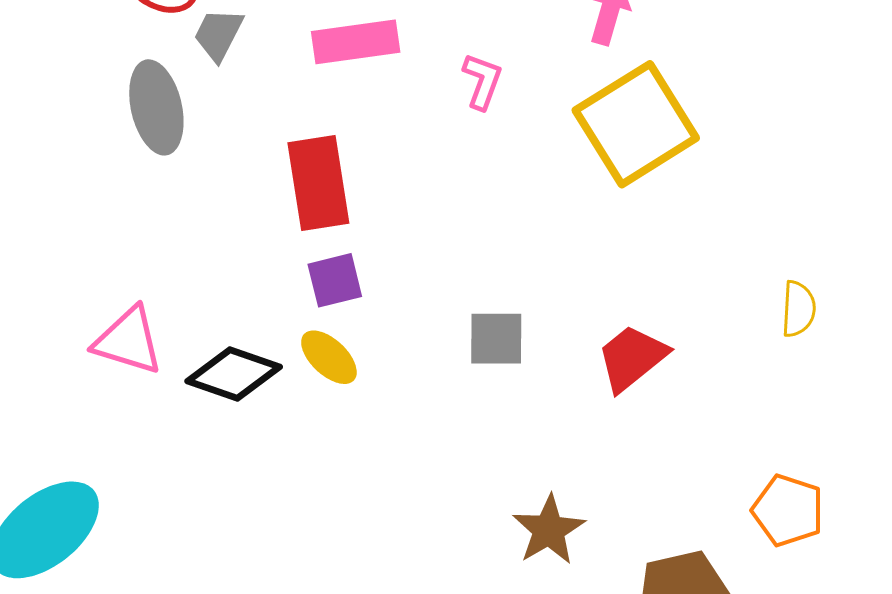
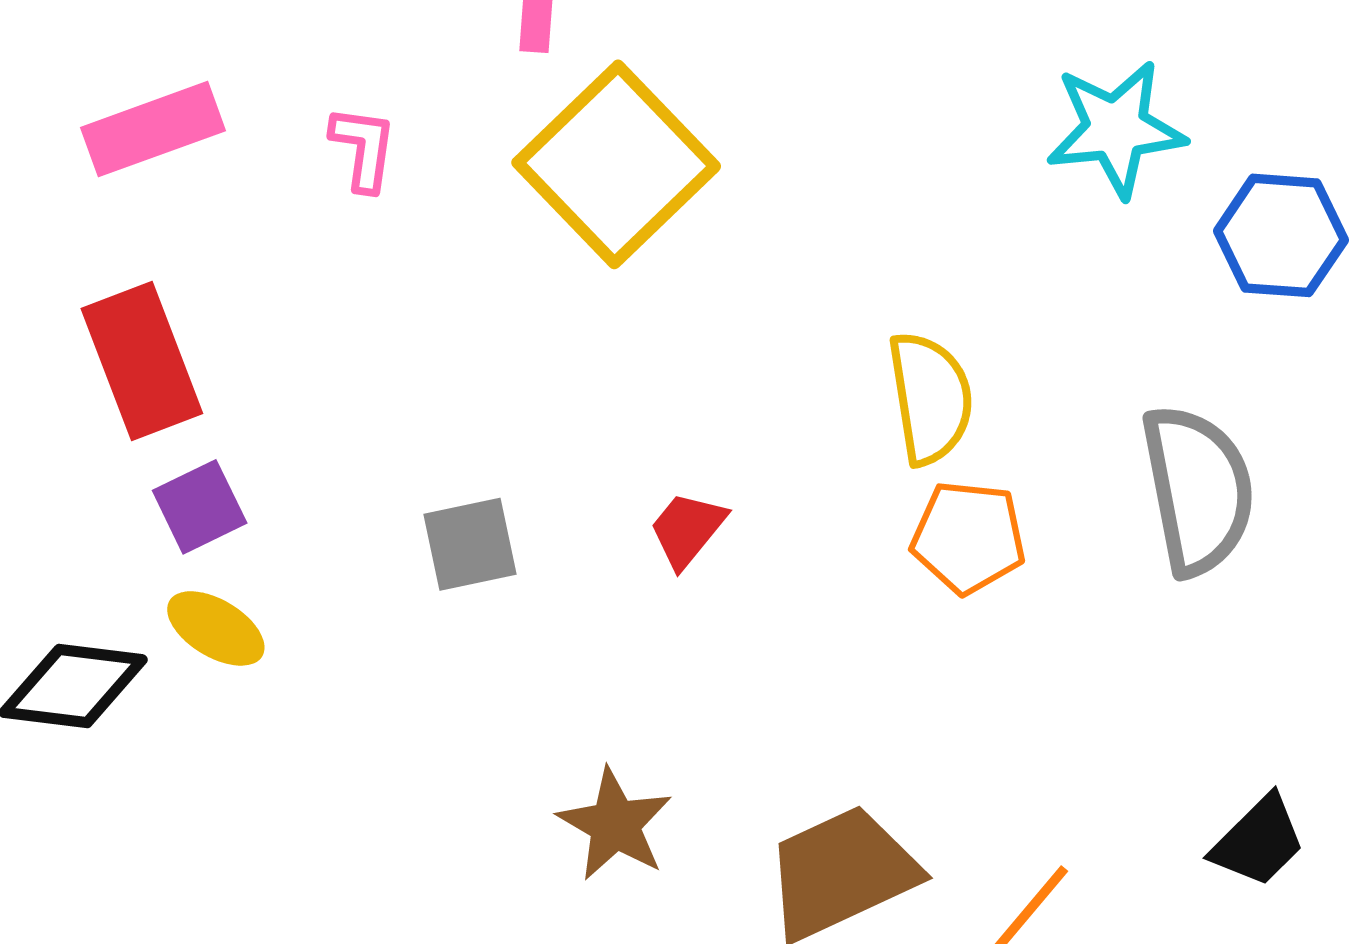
yellow semicircle: (798, 309) -> (930, 398), size x1.5
red trapezoid: (632, 358) -> (687, 529), size x0.7
orange pentagon: (788, 510) -> (968, 537), moved

